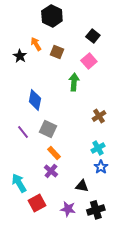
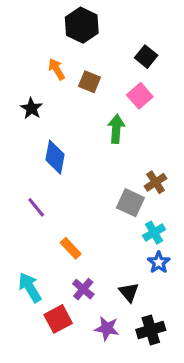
black star: (20, 56) -> (31, 108), moved
gray square: (48, 129) -> (130, 203), moved
orange rectangle: (54, 153) -> (71, 248), moved
purple cross: (51, 171) -> (83, 289), moved
black triangle: (82, 186) -> (129, 292), turned 40

